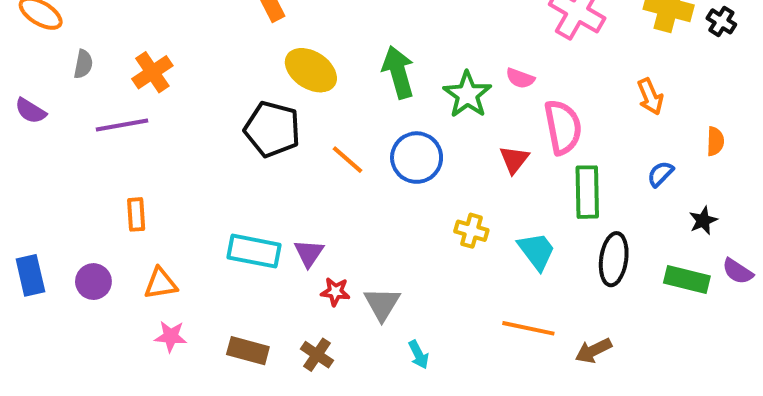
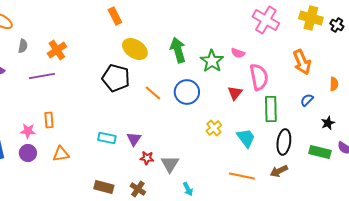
orange arrow: (650, 97) -> (302, 62), size x1.4
yellow cross: (471, 231) -> (214, 128), turned 35
cyan rectangle: (254, 251) -> (107, 138), size x0.7
pink star: (171, 336) -> (28, 131), moved
brown arrow: (593, 351) -> (279, 171), moved

